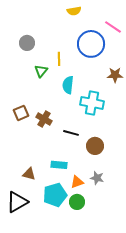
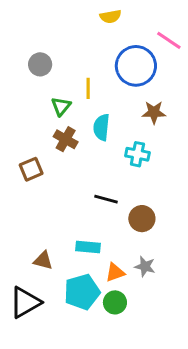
brown star: (115, 75) -> (154, 112), moved
cyan cross: (92, 103) -> (137, 154), size x0.7
brown cross: (44, 119) -> (66, 139), moved

